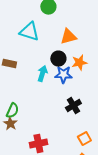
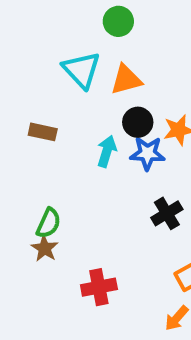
cyan triangle: (29, 32) -> (81, 70), turned 30
orange triangle: (68, 37) -> (126, 80), moved

